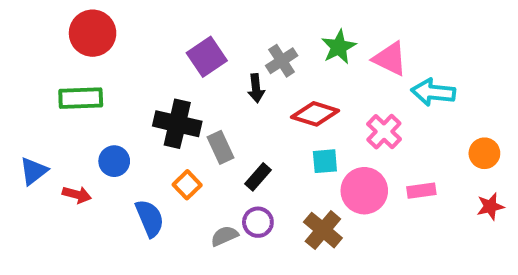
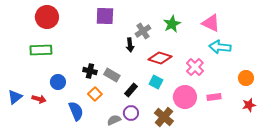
purple square: (207, 57) -> (105, 16), moved, turned 36
pink triangle: (390, 59) -> (211, 23), moved
black cross: (177, 124) -> (90, 71), moved, size x0.6
gray rectangle: (221, 147) -> (112, 75), turned -35
cyan square: (325, 161) -> (156, 82), moved, turned 32
blue triangle: (33, 171) -> (15, 97), moved

